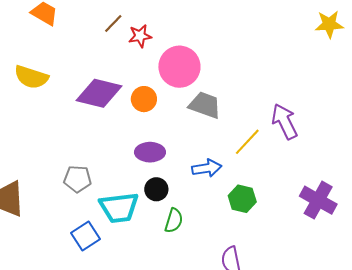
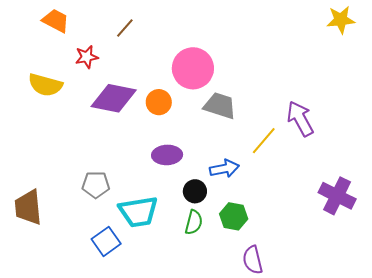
red star: (140, 36) -> (87, 57), moved
black circle: (156, 189) -> (195, 191), moved
green hexagon: (242, 199) -> (234, 216), moved

